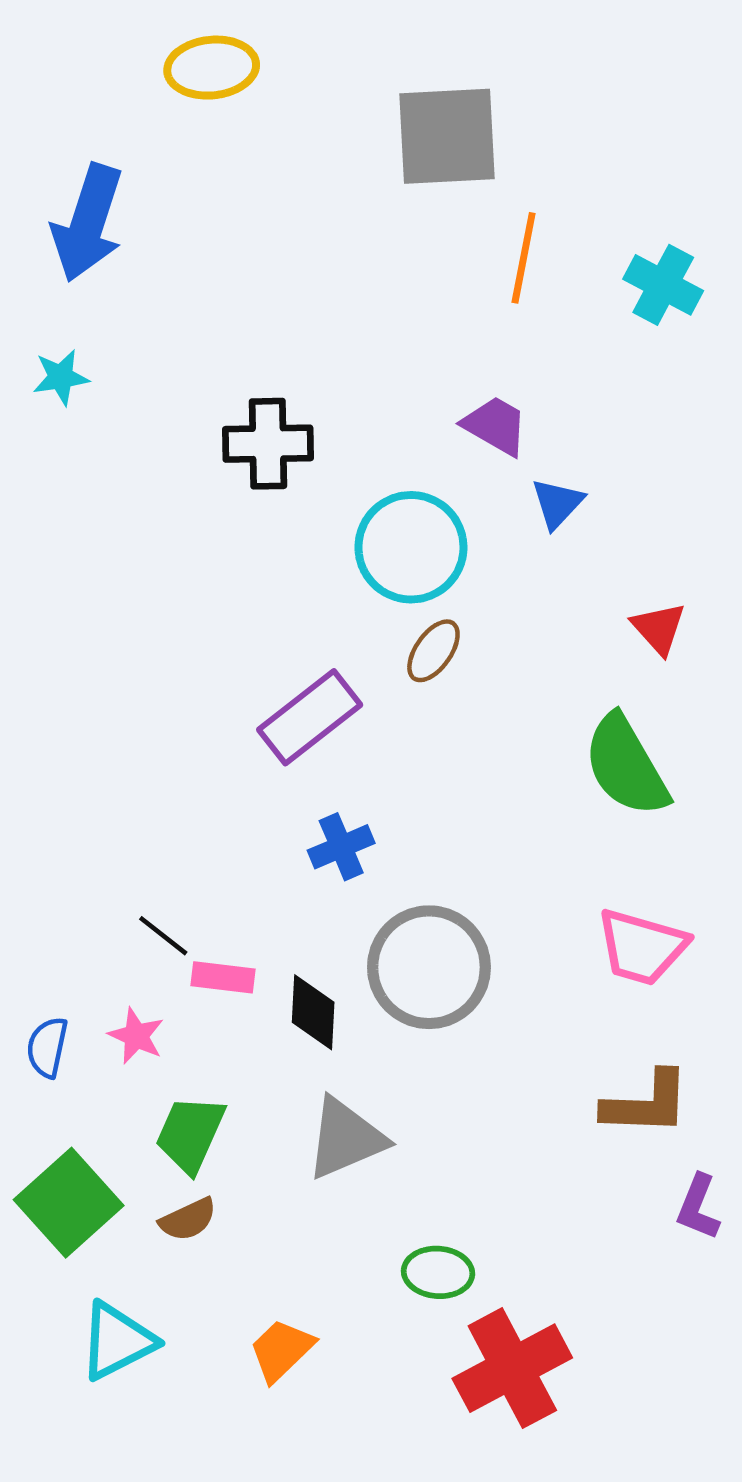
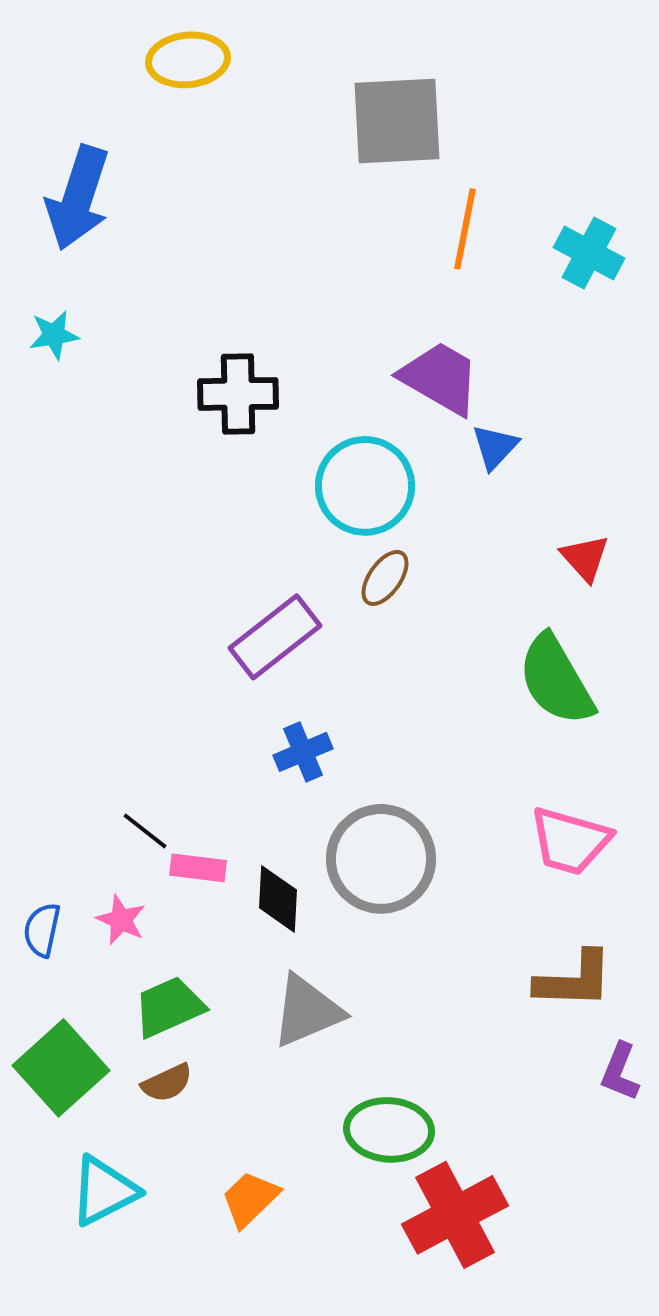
purple trapezoid: (495, 426) -> (440, 378), size x1.4
green trapezoid: (190, 1134) -> (169, 1007), turned 42
green ellipse: (438, 1272) -> (389, 1130), size x1.4

